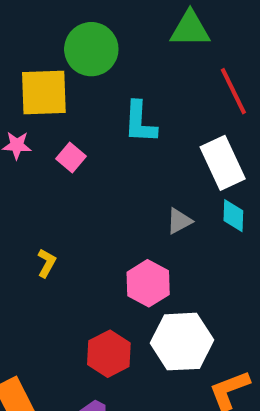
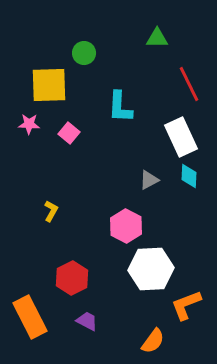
green triangle: (190, 29) -> (157, 38), size x0.7
green circle: (91, 49) -> (84, 53), size x0.6
red hexagon: (109, 354) -> (72, 278), moved

